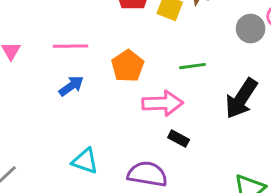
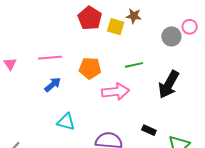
orange pentagon: (128, 66) -> (90, 68), turned -30
black rectangle: (179, 139) -> (149, 130), moved
cyan triangle: (85, 161) -> (66, 122), moved

